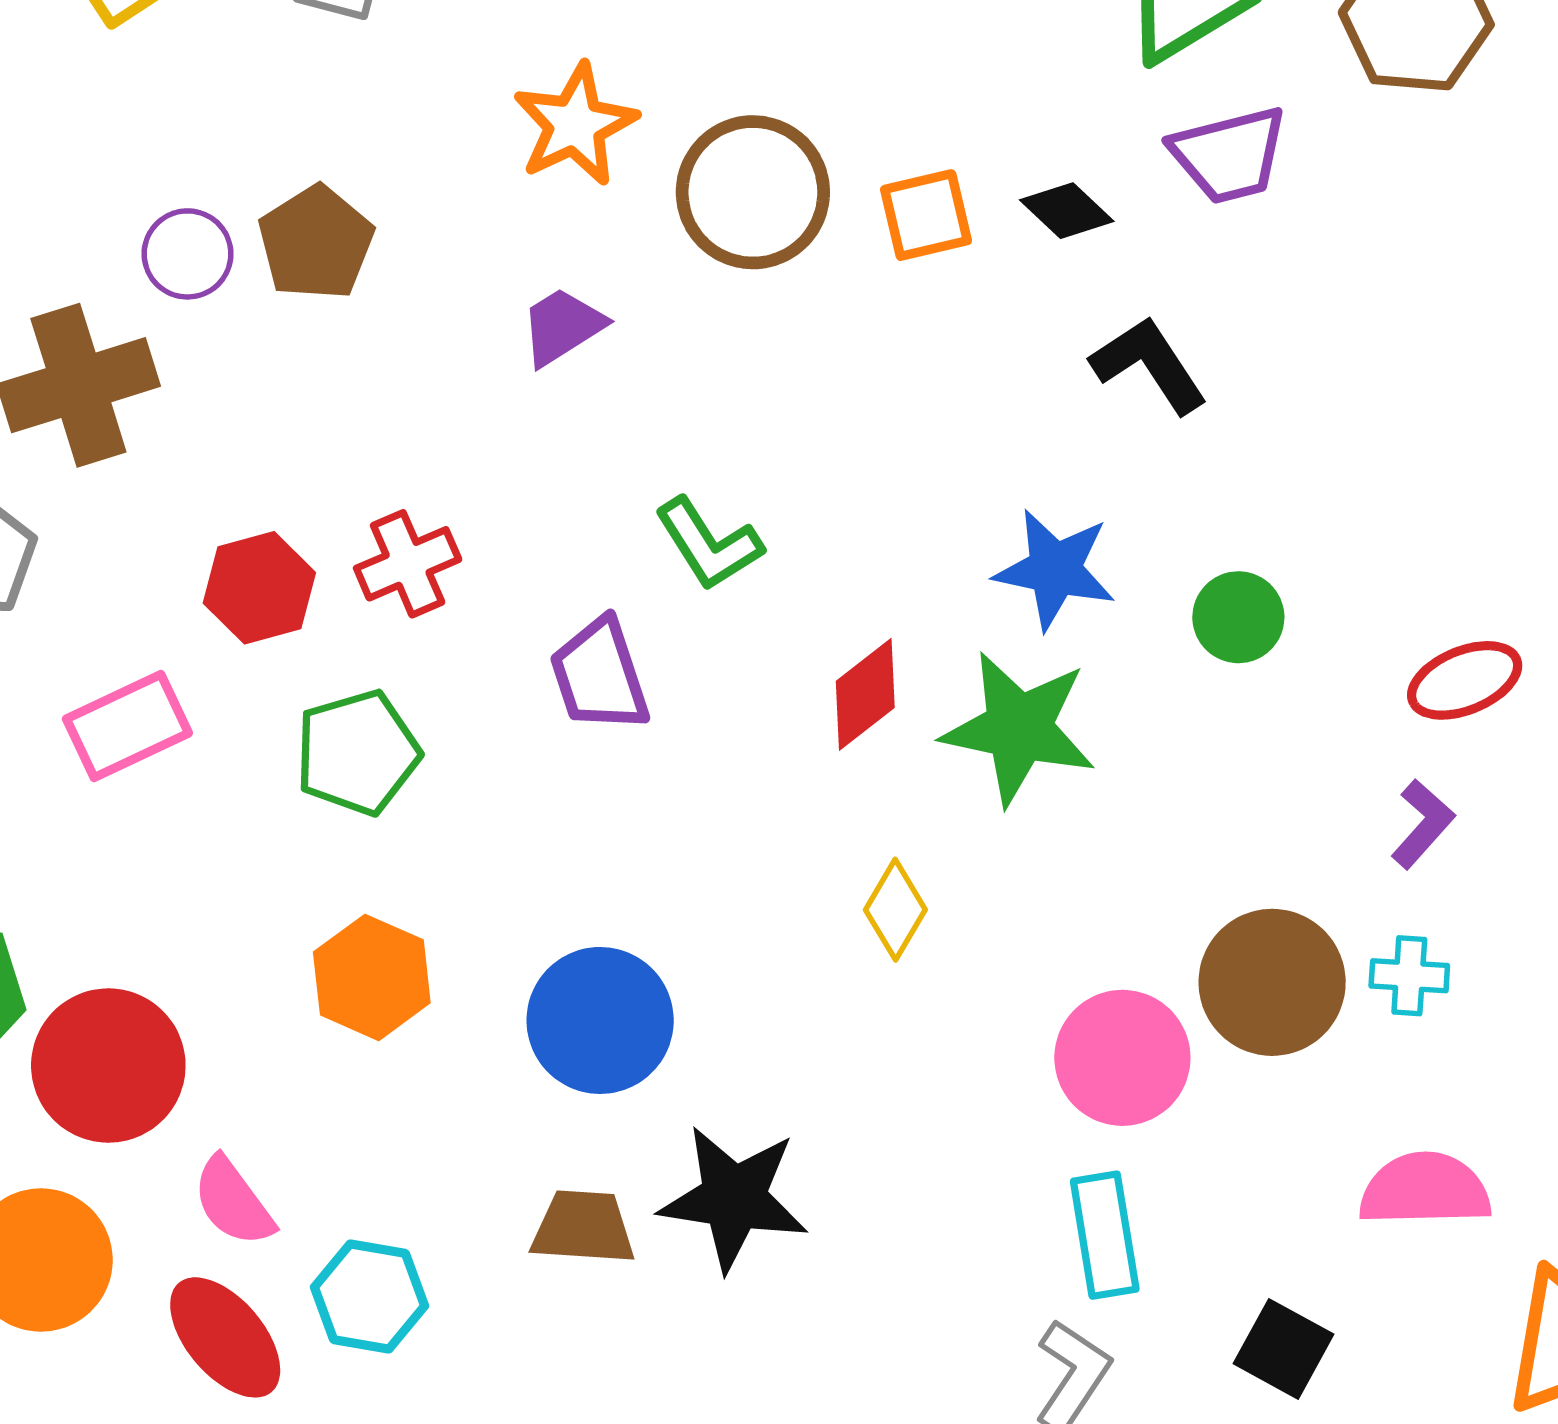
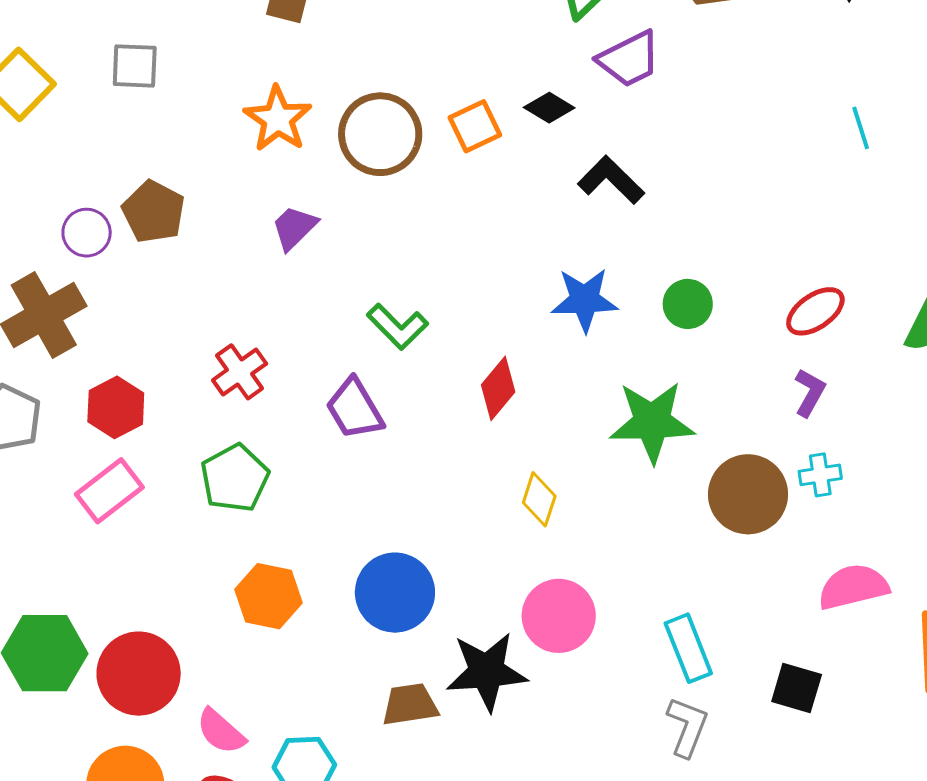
red hexagon: (259, 588) -> (116, 407), moved
green star: (1019, 728) -> (652, 422), moved
pink circle: (1122, 1058) -> (559, 616), moved

